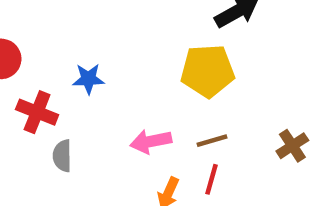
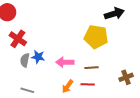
blue star: (88, 79) -> (38, 57), moved
red line: (211, 179) -> (88, 84), turned 64

